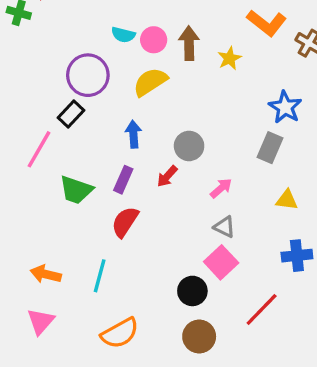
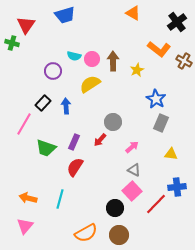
purple circle: (88, 75) -> (53, 71), moved, size x0.7
blue star: (285, 107) -> (156, 99), moved
blue arrow: (133, 134) -> (66, 106), moved
red line: (262, 310) -> (156, 204), moved
orange semicircle: (120, 333) -> (86, 233), moved

